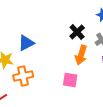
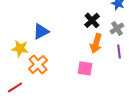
orange cross: (23, 76) -> (38, 64), turned -30

